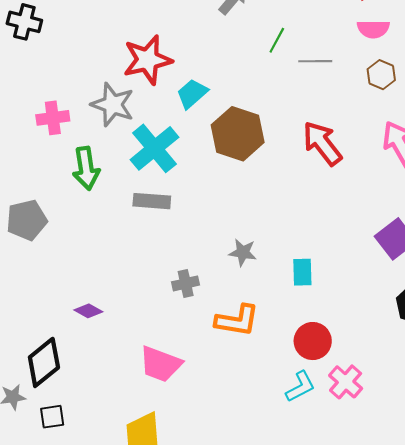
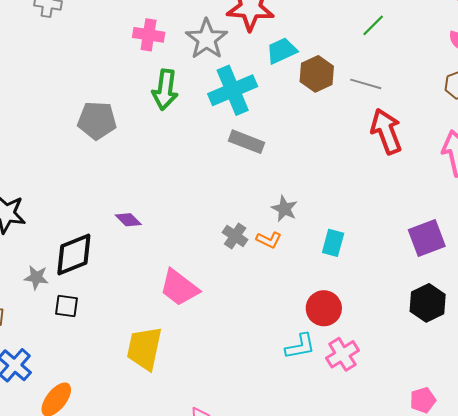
gray line: (315, 61) -> (366, 84), moved
brown hexagon: (238, 134) -> (317, 74), moved, size x0.7
gray rectangle: (152, 201) -> (246, 142), moved
gray cross: (186, 283) -> (235, 236), moved, turned 30
orange L-shape: (237, 320) -> (269, 240), moved, size x0.6

